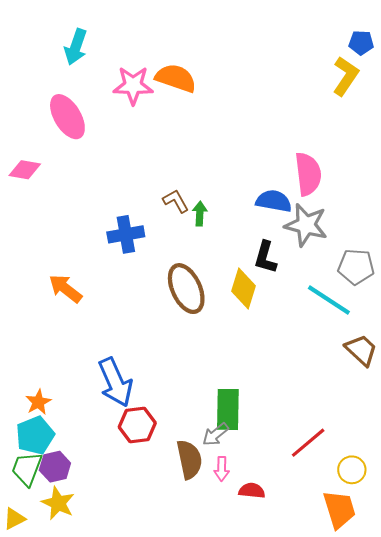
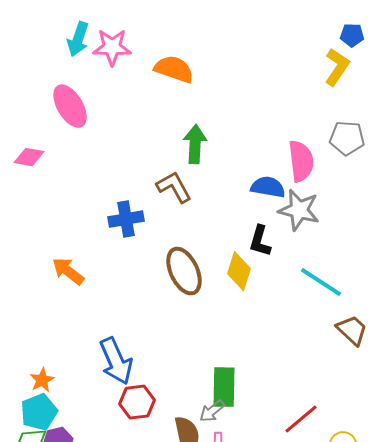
pink star: (133, 85) -> (112, 47), moved
brown L-shape: (176, 201) -> (174, 187), size x1.4
green arrow: (200, 214) -> (195, 144), moved, size x1.6
gray pentagon: (356, 267) -> (347, 138), moved

